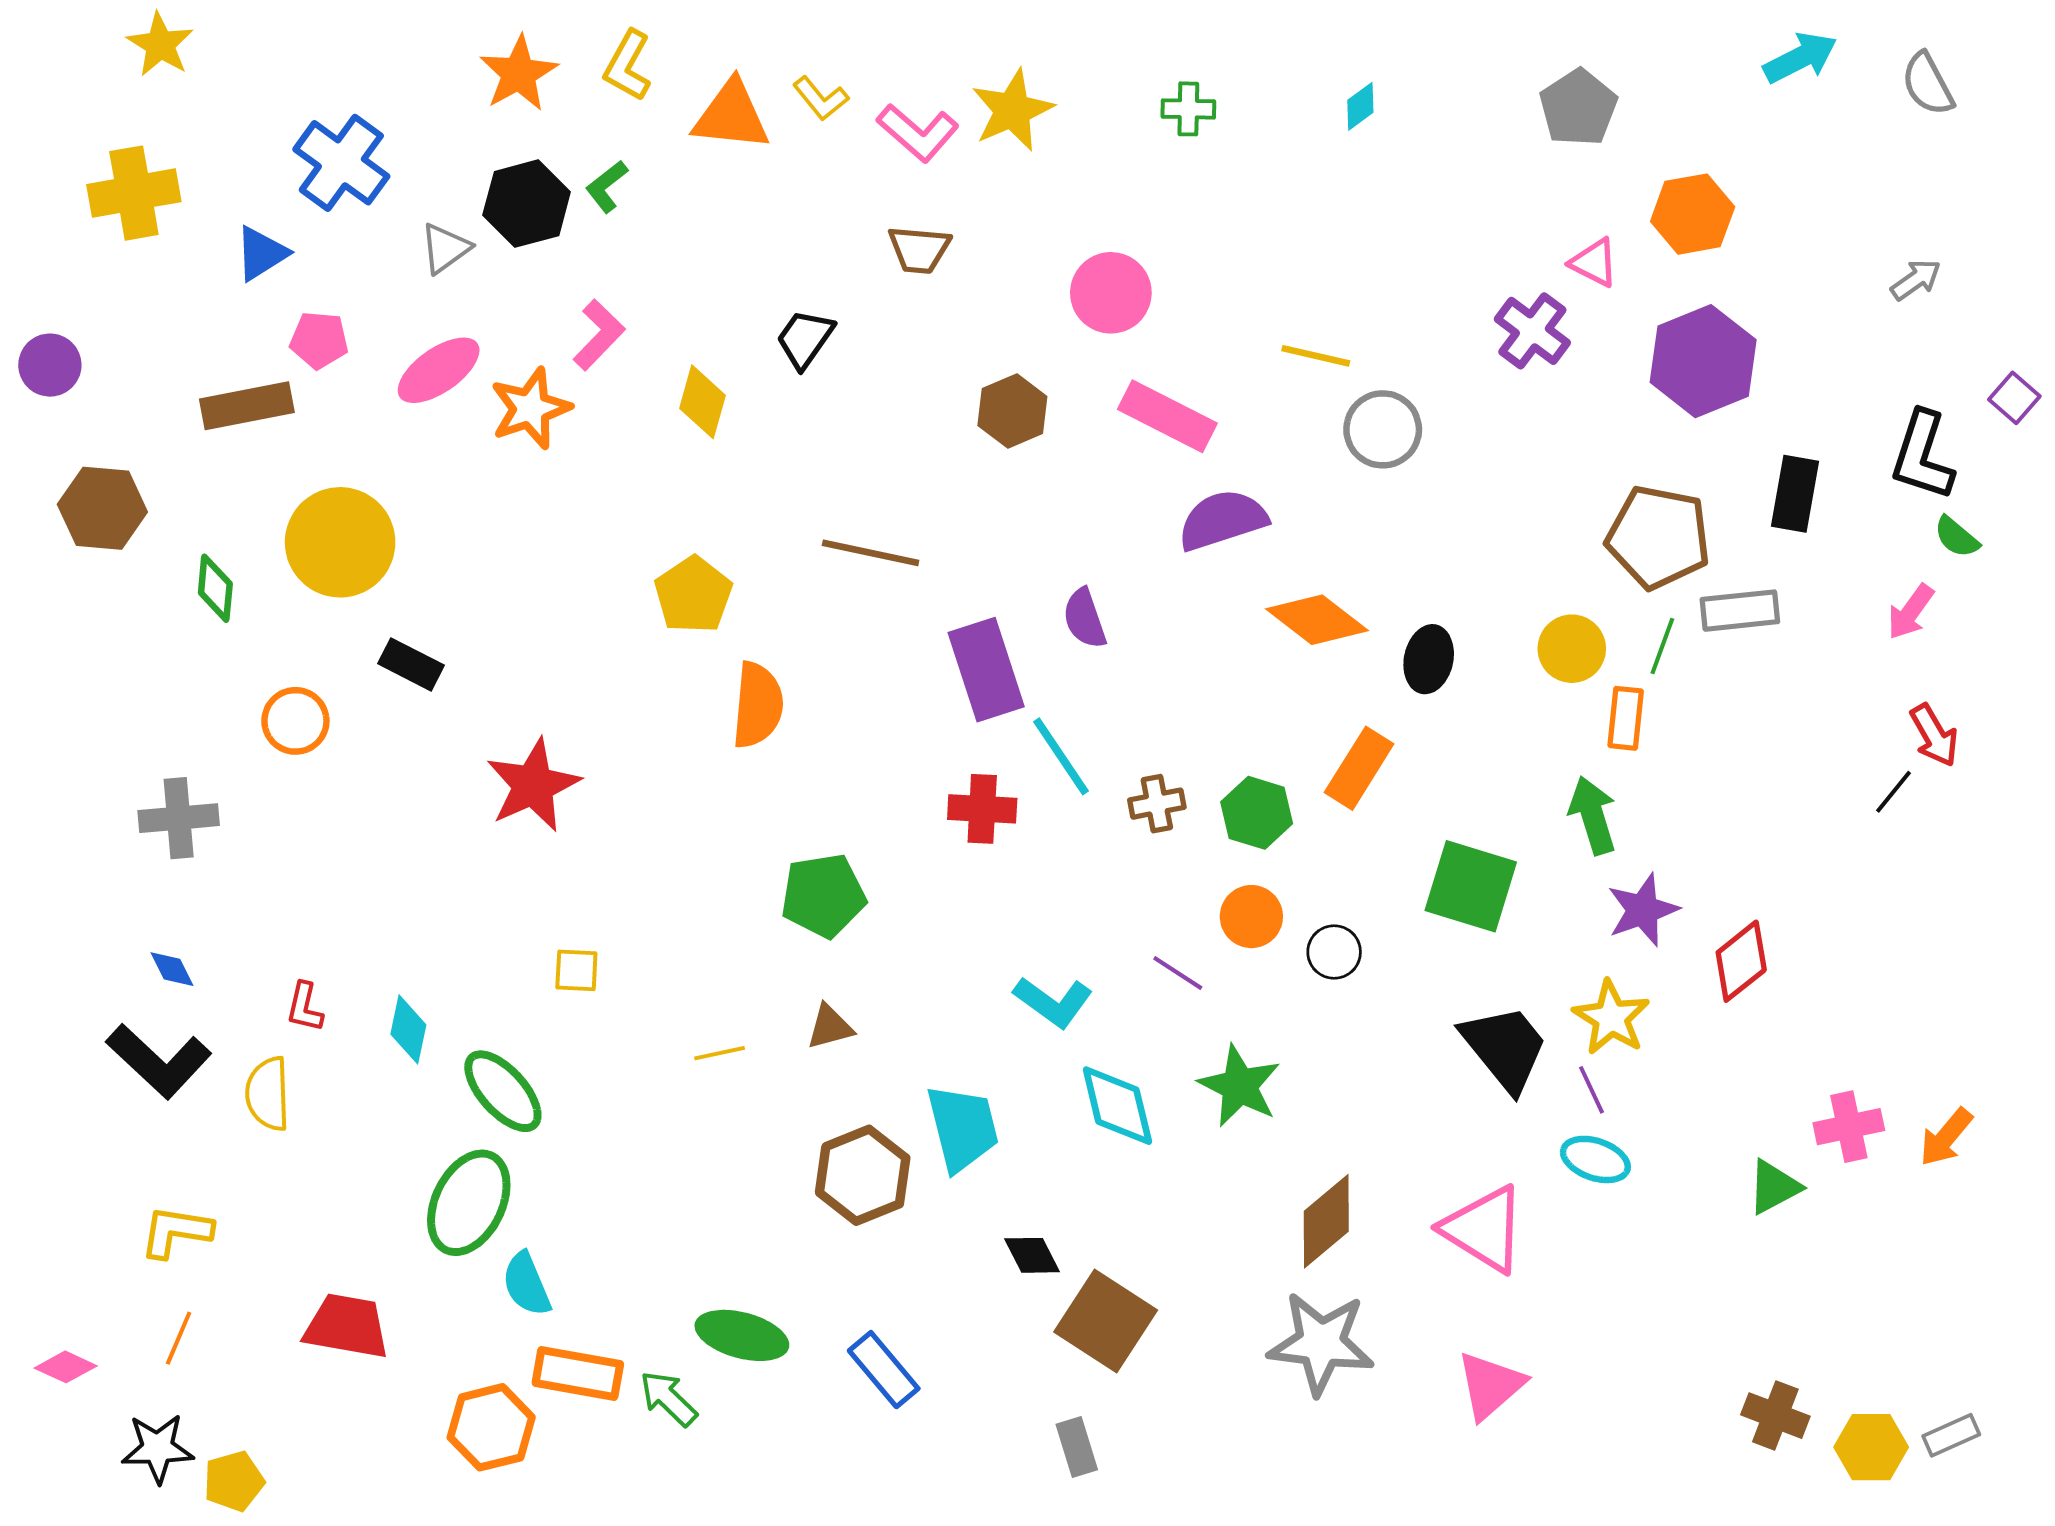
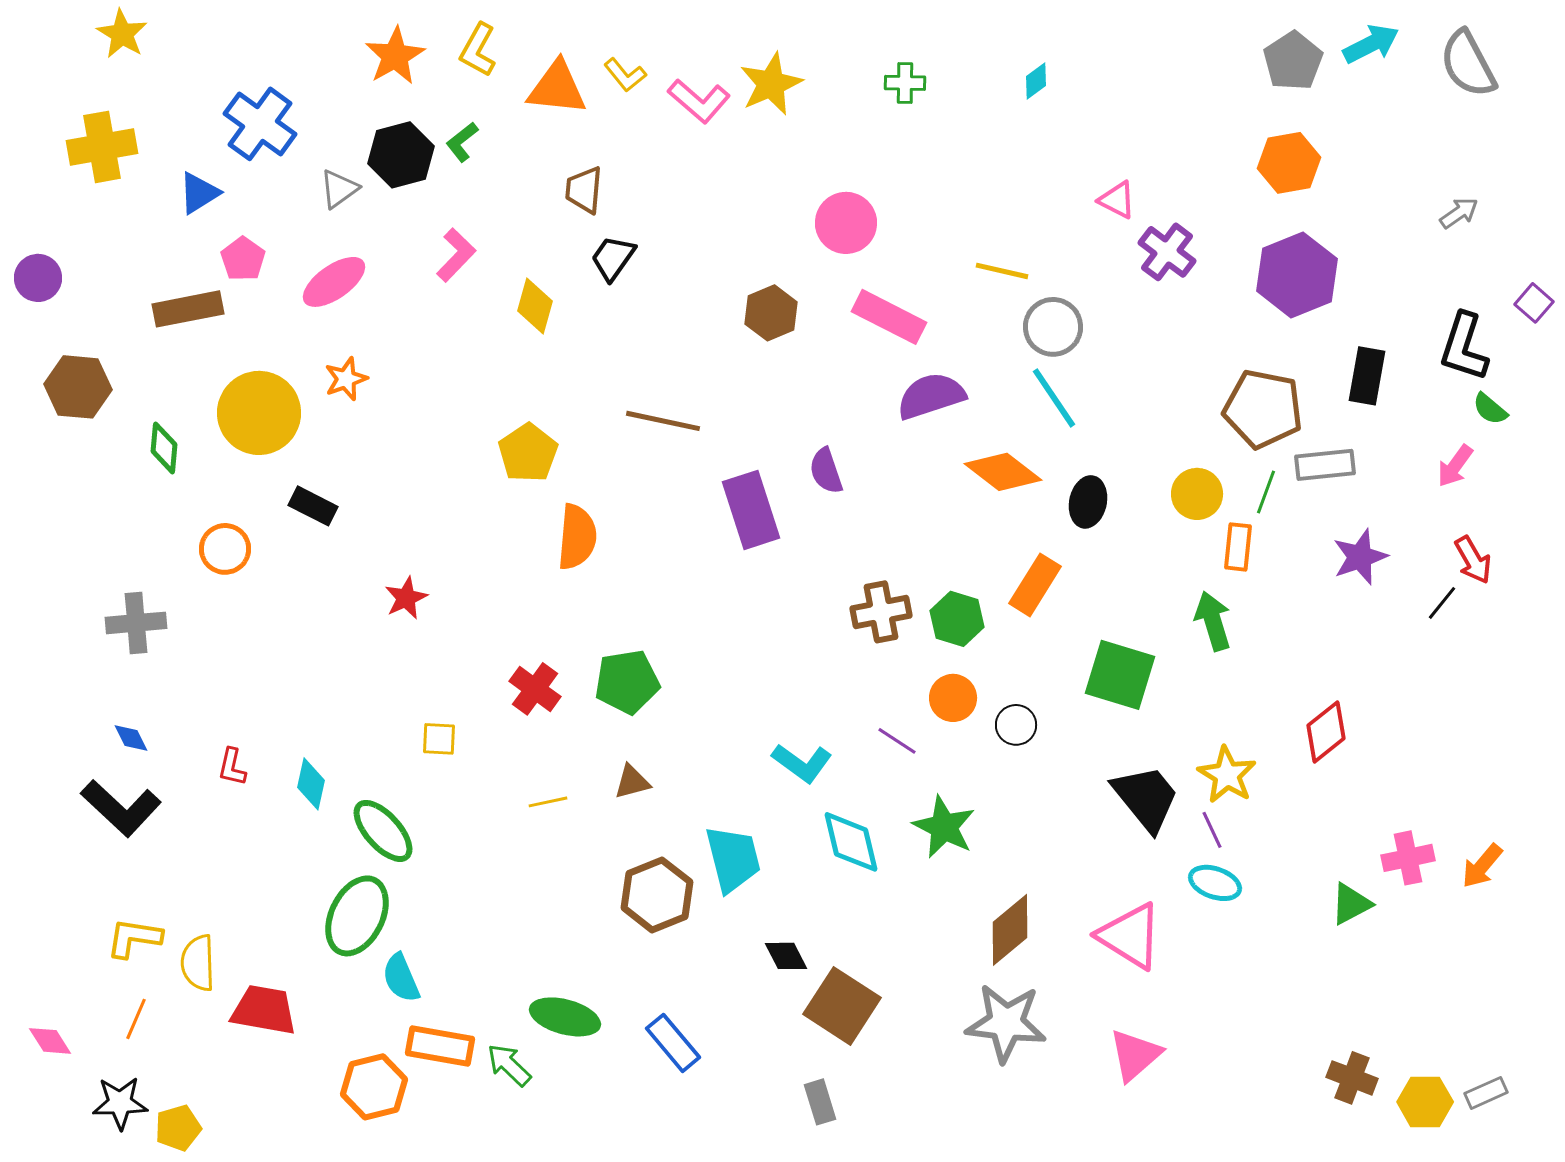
gray semicircle: (1928, 84) -> (1468, 64), size x1.4
gray pentagon: (1578, 108) -> (1293, 61), moved
brown trapezoid: (919, 249) -> (584, 190), moved, turned 90
pink triangle: (1594, 263) -> (1117, 200), moved
pink pentagon: (319, 340) -> (243, 259), turned 30
orange star: (530, 408) -> (346, 379), moved, size x0.7
cyan line: (1061, 756) -> (1054, 398), moved
red star: (533, 785) -> (406, 598), size x0.6
brown cross: (1157, 804) -> (881, 612), size x1.4
red cross: (982, 809) -> (535, 689), moved, turned 33
purple star: (1643, 910) -> (1360, 557), moved
yellow semicircle: (268, 1094) -> (198, 963), moved
pink diamond: (66, 1367) -> (50, 1041), turned 33

